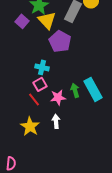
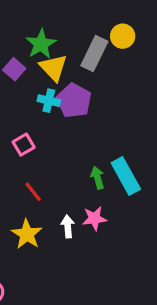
cyan cross: (42, 67) -> (49, 101), moved
pink square: (40, 84) -> (24, 145), moved
pink star: (58, 97) -> (94, 218), moved

